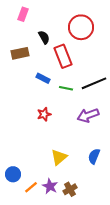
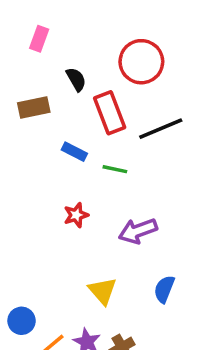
black line: (94, 83) -> (161, 129), moved
purple arrow: (88, 115) -> (138, 231), moved
yellow triangle: (59, 157) -> (103, 291), turned -30

